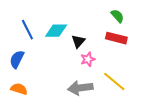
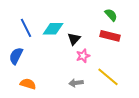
gray arrow: (80, 88) -> (76, 83), size x0.6
orange semicircle: (19, 89) -> (28, 84), moved

